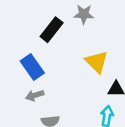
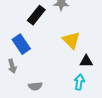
gray arrow: (35, 95) -> (12, 66), moved, turned -88

